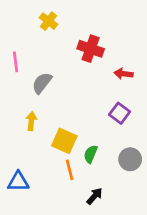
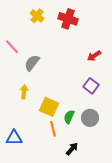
red cross: (91, 49) -> (68, 19), moved
pink line: (16, 62) -> (12, 47), turned -35
red arrow: (124, 74) -> (94, 56), turned -40
gray circle: (130, 159) -> (90, 118), moved

